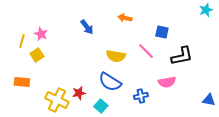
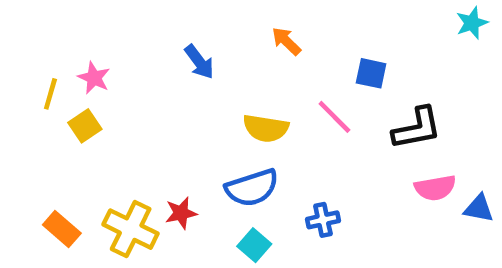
orange arrow: (125, 18) -> (286, 41), turned 32
orange rectangle: (22, 82) -> (62, 229), moved, turned 35
blue semicircle: (110, 82) -> (252, 188), turned -50
pink semicircle: (167, 82) -> (435, 188), moved
blue triangle: (209, 100) -> (479, 208), moved
cyan square: (101, 106) -> (254, 245), moved

